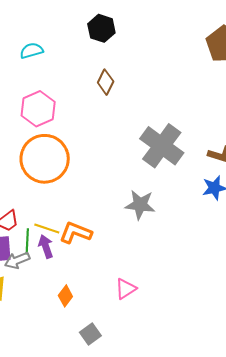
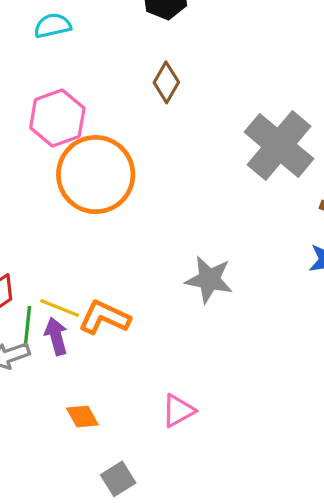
gray cross: (162, 146) -> (279, 145), moved
orange circle: (45, 159) -> (96, 175), moved
orange diamond: (65, 296) -> (82, 416), turned -70

